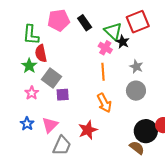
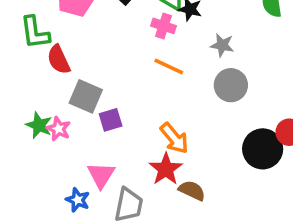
green star: (29, 66) -> (39, 125), moved
orange line: (103, 72) -> (169, 66), turned -48
orange arrow: (104, 103) -> (174, 138), moved
blue star: (27, 124) -> (78, 200), moved
brown semicircle: (137, 148) -> (192, 191), moved

